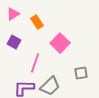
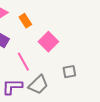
pink line: (35, 63) -> (23, 62), turned -48

